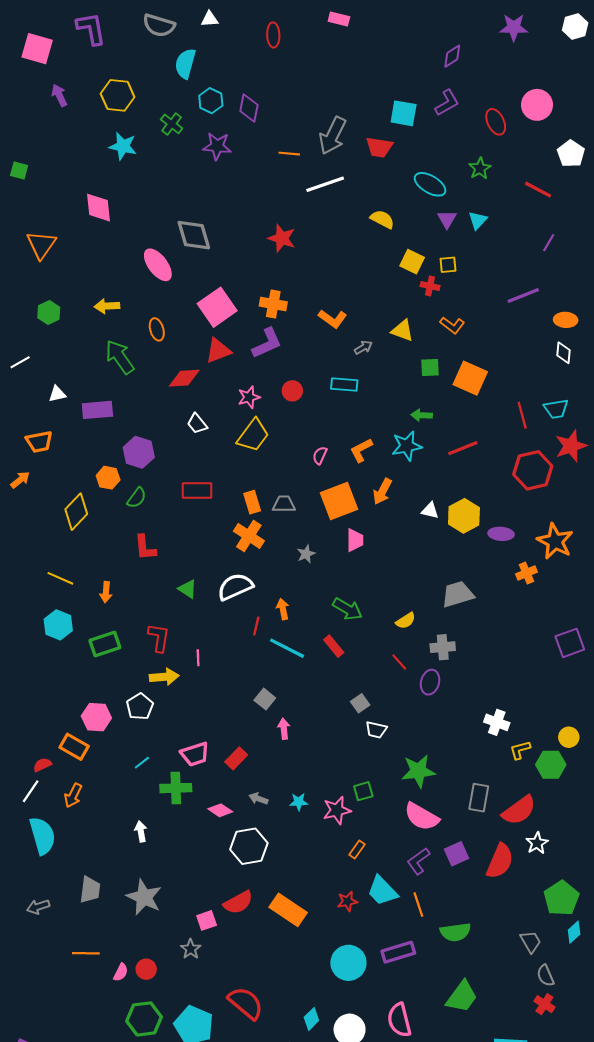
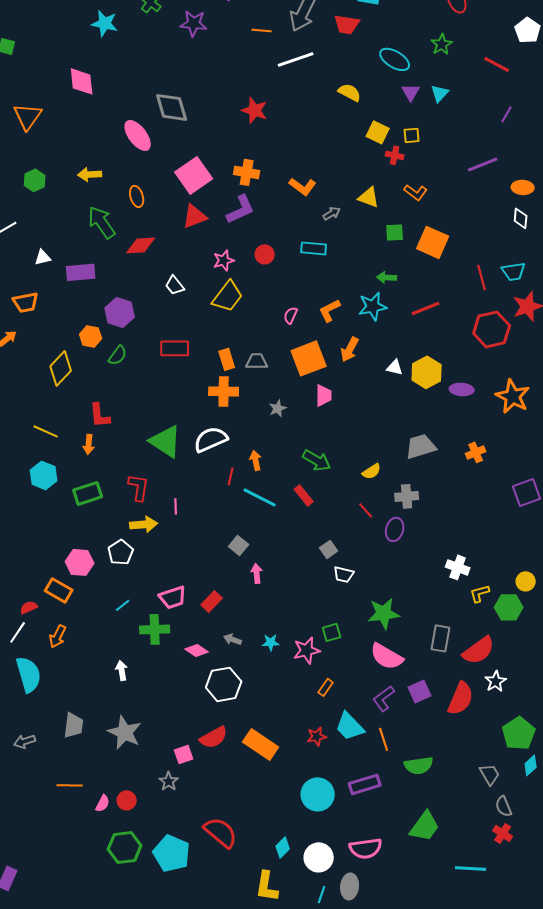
red diamond: (184, 378) -> (141, 245), moved
orange cross: (249, 536) -> (224, 391), turned -32
red L-shape: (145, 548) -> (100, 415), moved
orange cross: (526, 573) -> (476, 452), moved
green triangle: (187, 589) -> (166, 441), size x1.8
pink semicircle: (399, 1020) -> (366, 848), turned -84

